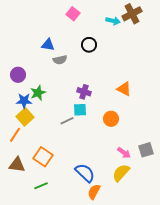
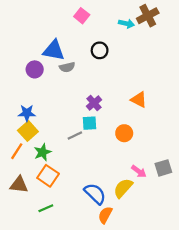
blue triangle: (48, 45) -> (54, 50), size x1.5
purple circle: (18, 75) -> (35, 69), moved
purple cross: (84, 92) -> (94, 103), turned 32
green star: (38, 93) -> (42, 152), moved
yellow semicircle: (121, 173) -> (123, 188), moved

